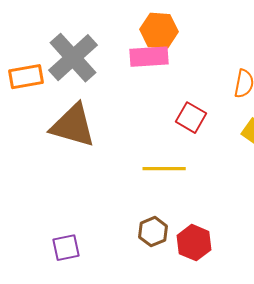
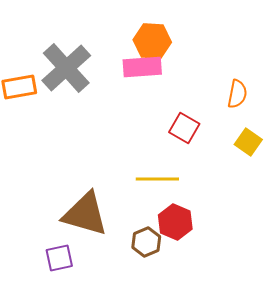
brown triangle: (73, 126) -> (85, 214), moved
red hexagon: (194, 243) -> (175, 222), moved

